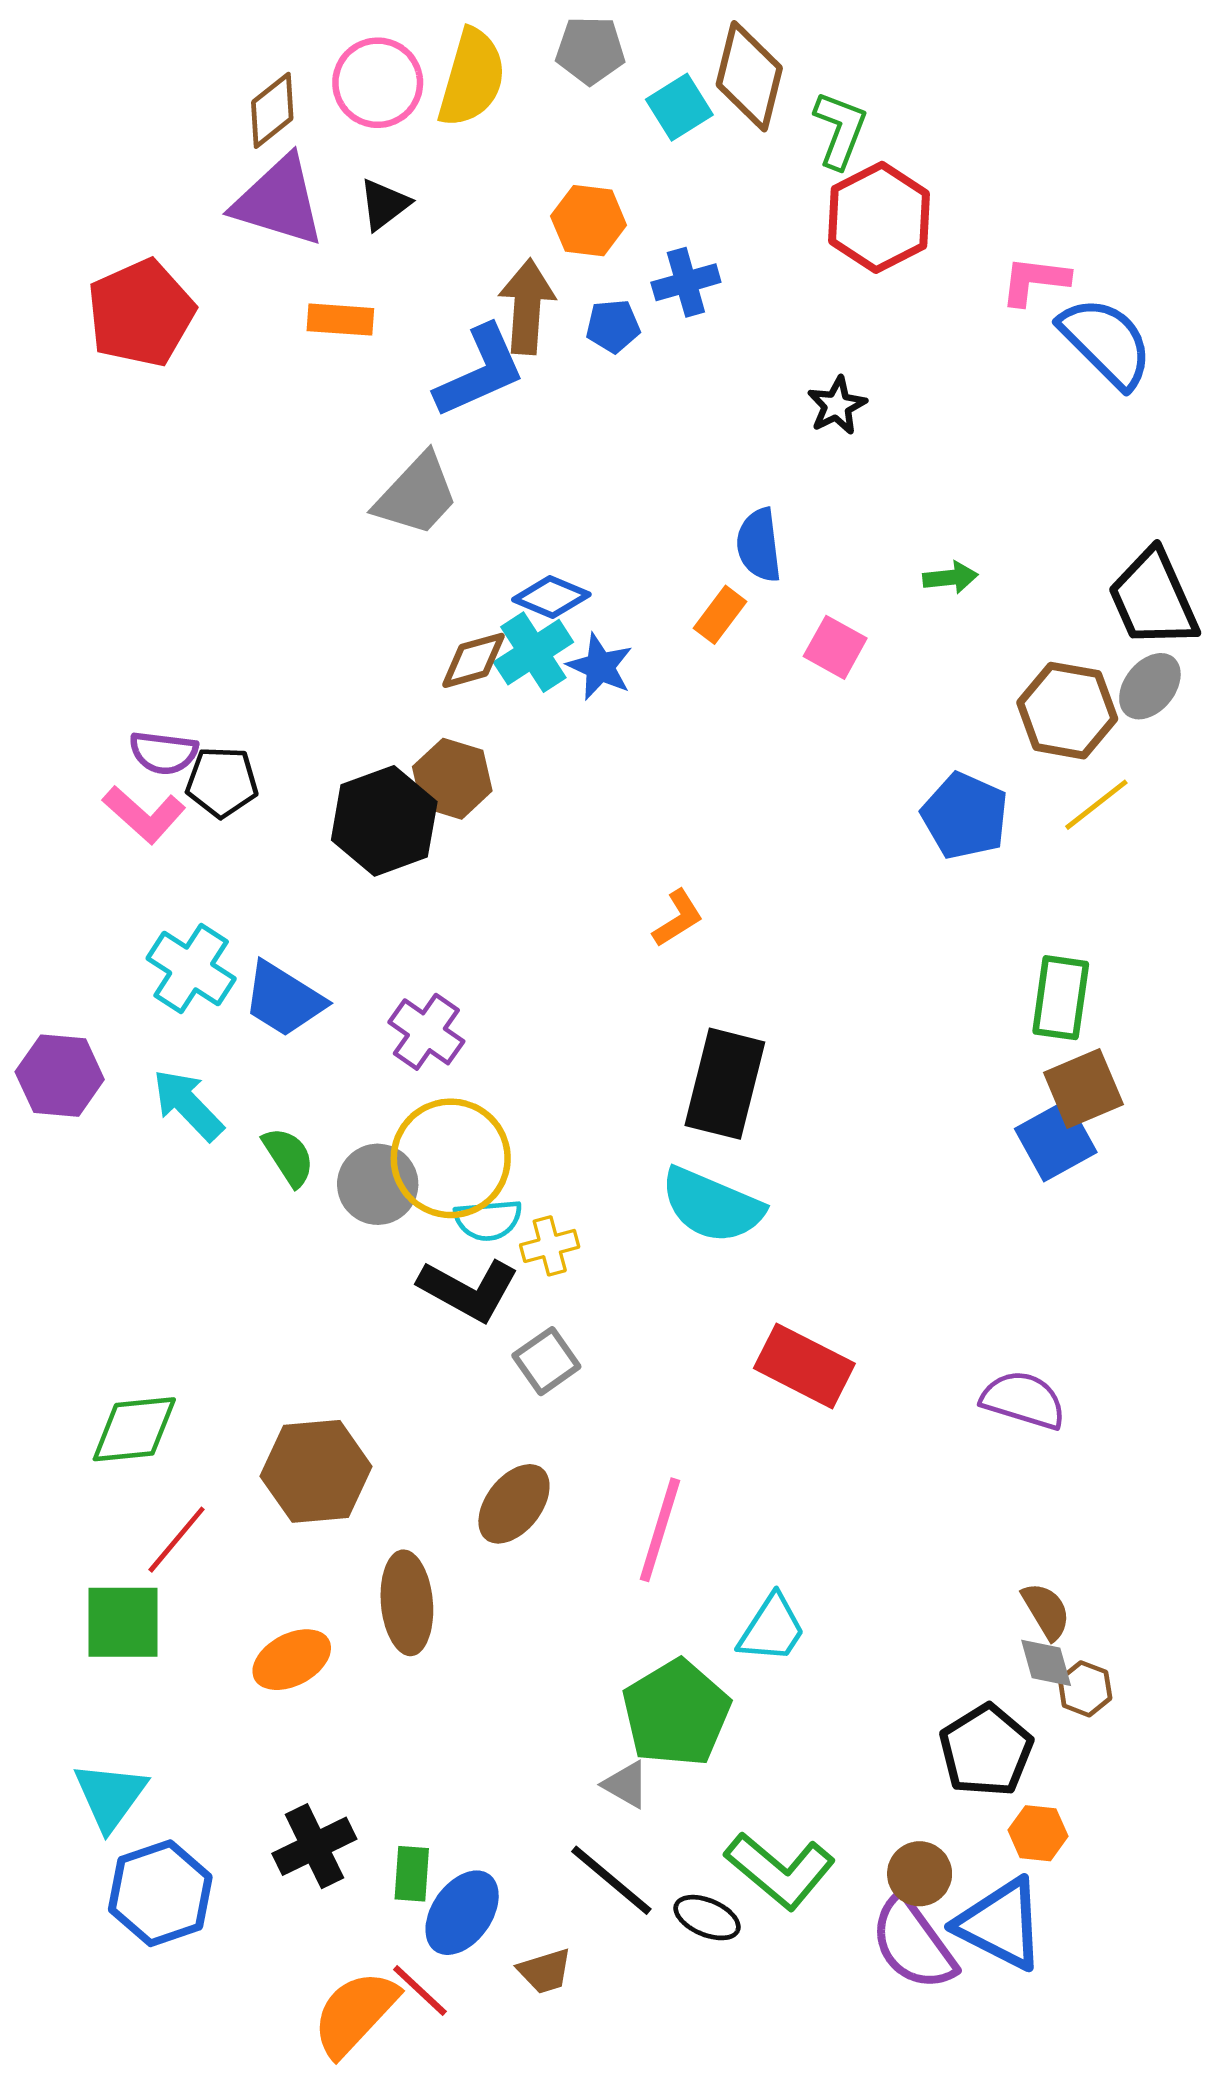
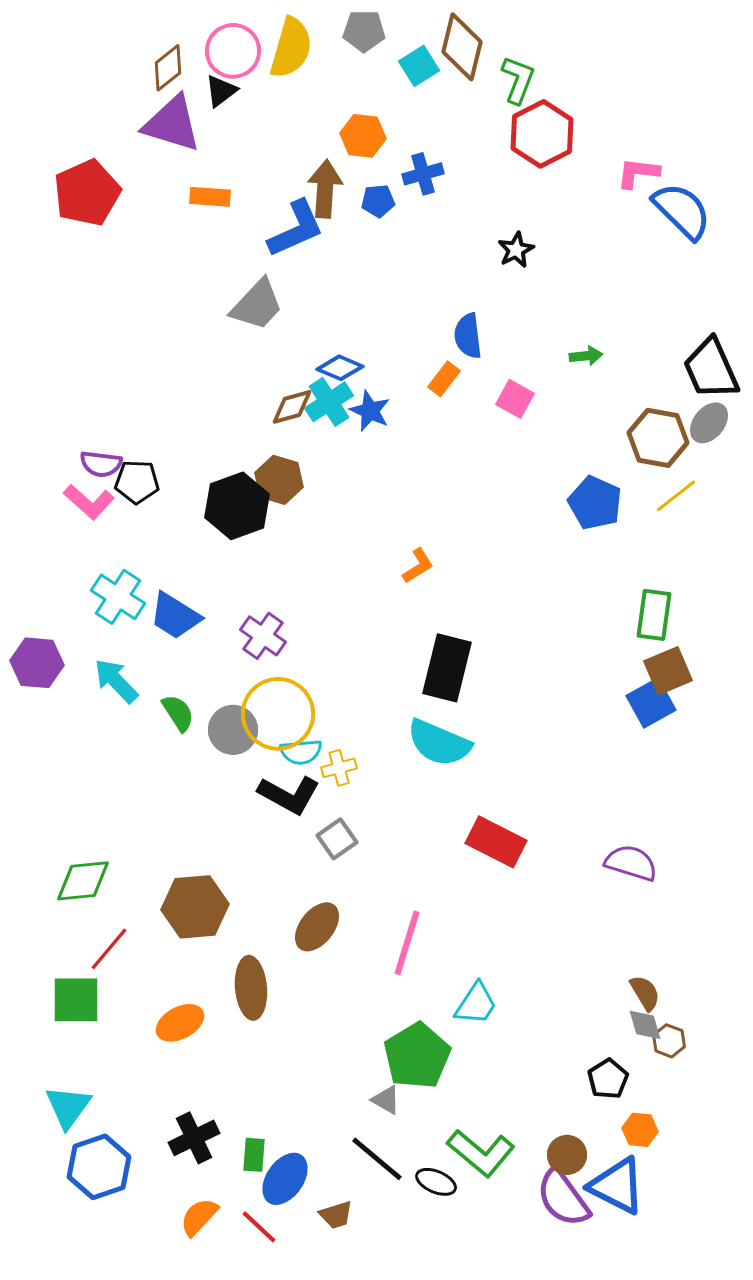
black triangle: (384, 204) -> (221, 91), moved
black pentagon: (986, 1750) -> (608, 1079), size x0.7
orange semicircle: (355, 2013) -> (199, 1217), moved, size x0.7

